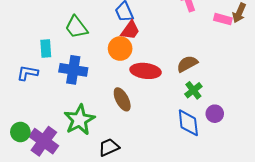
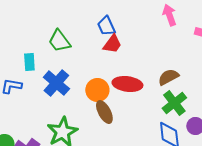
orange circle: (120, 49) -> (97, 90), moved
blue cross: (73, 70) -> (56, 83), turned 32
green cross: (193, 90) -> (174, 103), size x1.4

